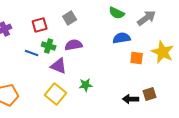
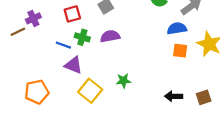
blue semicircle: (122, 38) -> (177, 28), moved
purple triangle: (59, 66) -> (73, 65), moved
brown square: (150, 94) -> (204, 97), moved

